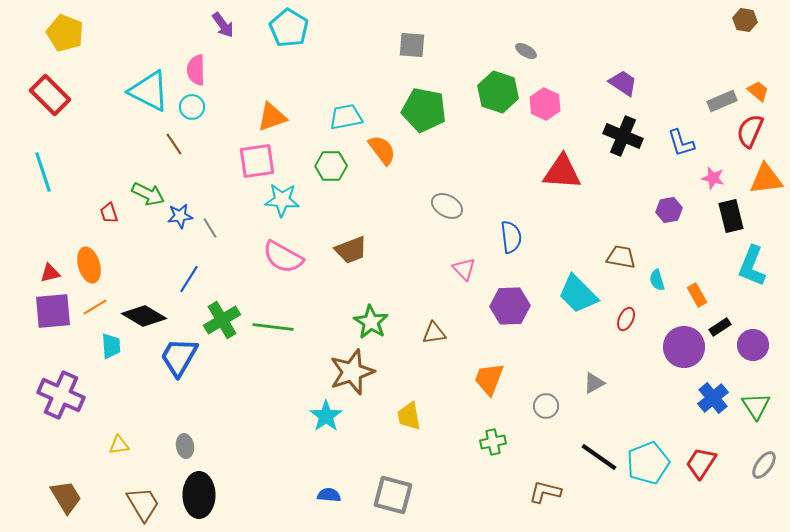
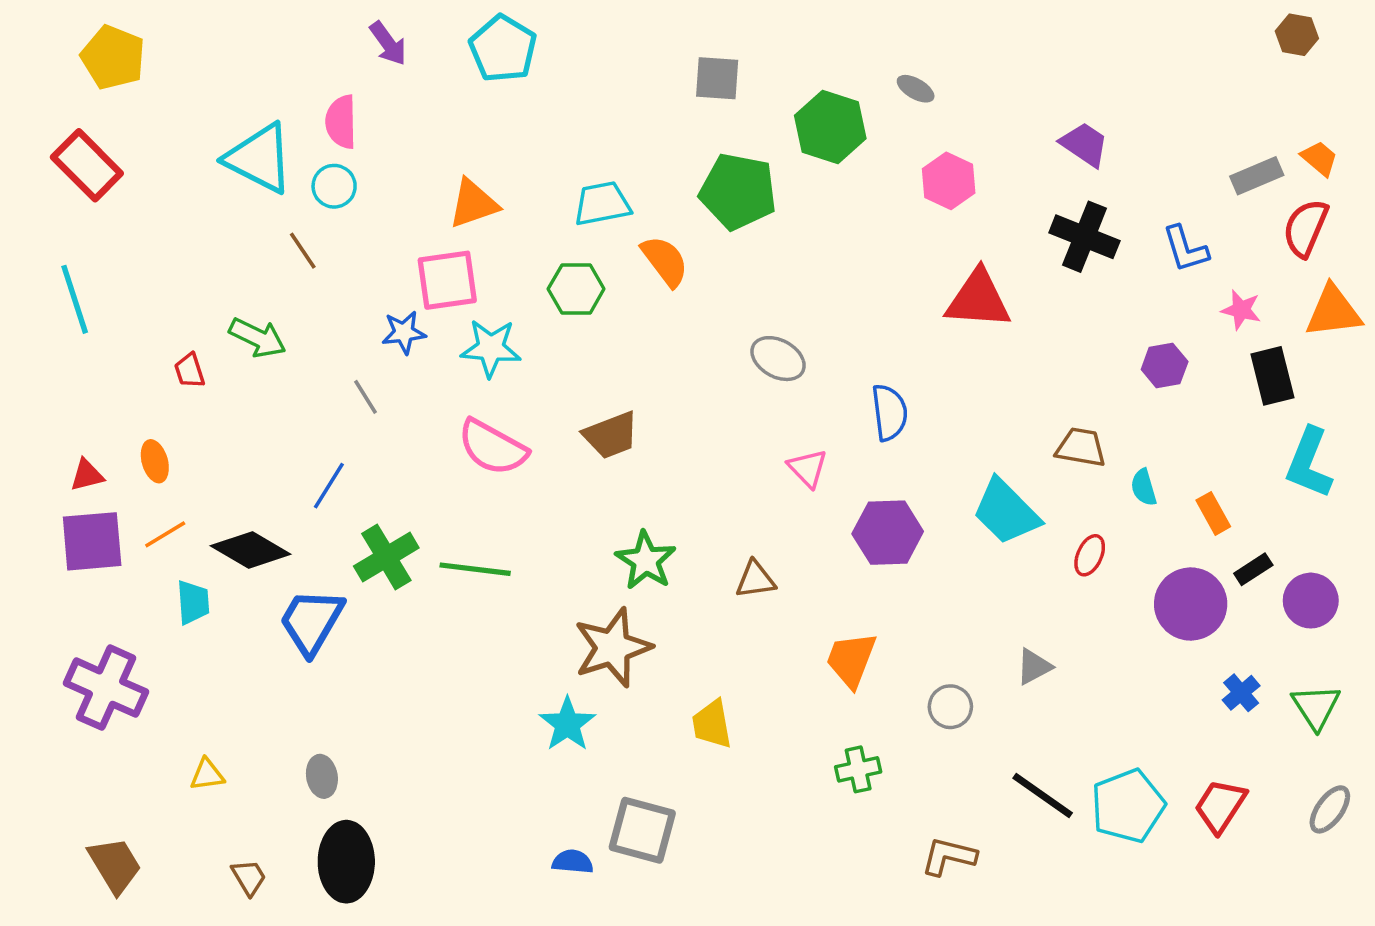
green hexagon: (498, 92) -> (830, 127), moved
blue star: (180, 216) -> (404, 332), moved
orange ellipse: (89, 265) -> (155, 461), size x0.7
blue cross: (713, 398) -> (1241, 693), size x0.7
gray square: (393, 495) -> (642, 830), moved
brown trapezoid: (143, 504) -> (249, 877), size x0.6

